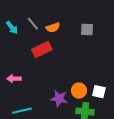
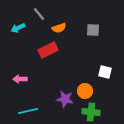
gray line: (33, 24) -> (39, 14), moved
cyan arrow: (12, 28) -> (18, 28), turned 104
white square: (99, 92) -> (105, 72), moved

